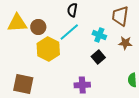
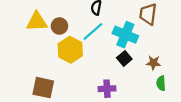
cyan cross: (99, 35) -> (125, 35), size x1.6
brown star: (125, 43) -> (153, 63), moved

